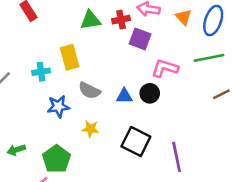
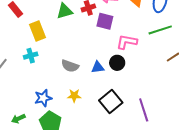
yellow rectangle: (70, 57) -> (38, 31), moved
blue star: (58, 106) -> (43, 98), moved
black square: (136, 141) -> (111, 101), turned 30

